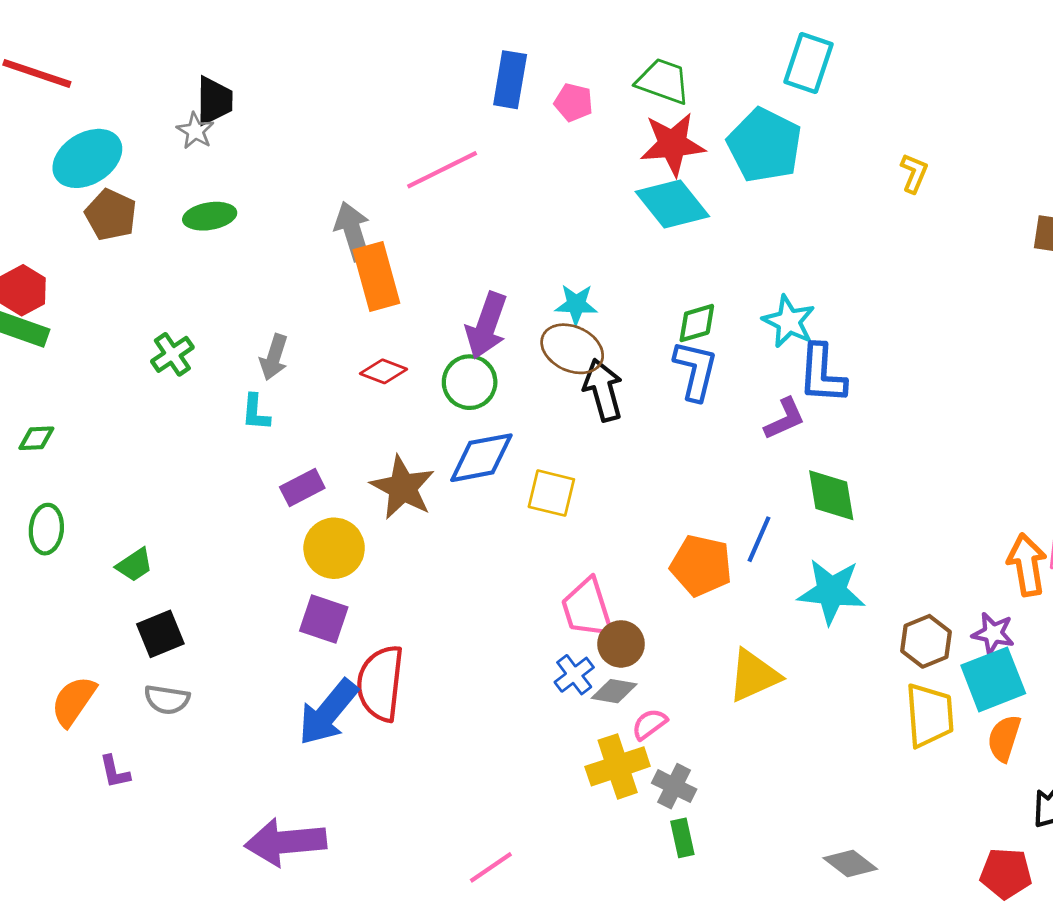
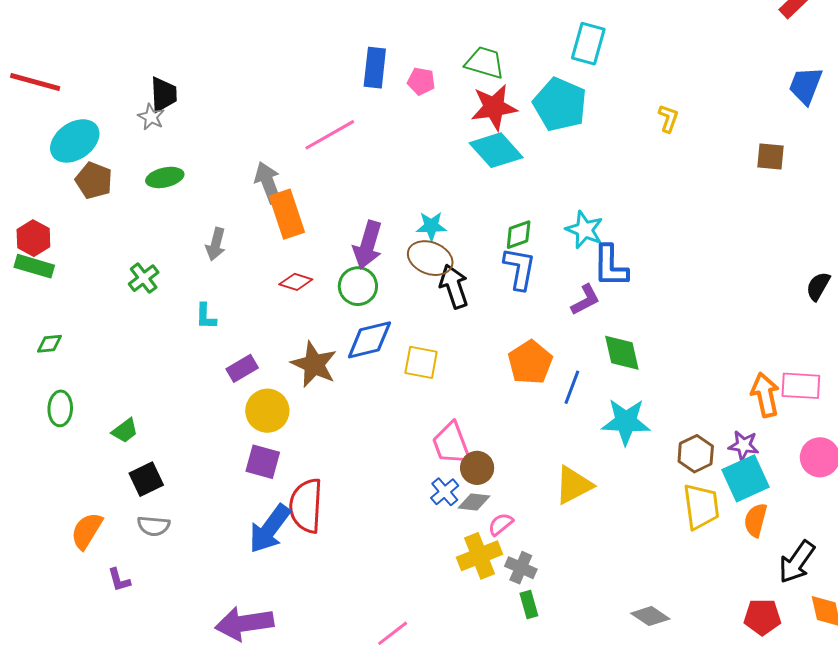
gray arrow: (274, 357) -> (216, 244), moved
orange pentagon: (701, 565) -> (530, 362), moved, turned 30

